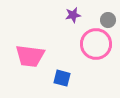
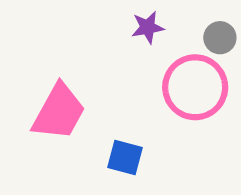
pink trapezoid: (30, 56) -> (59, 112), turned -68

